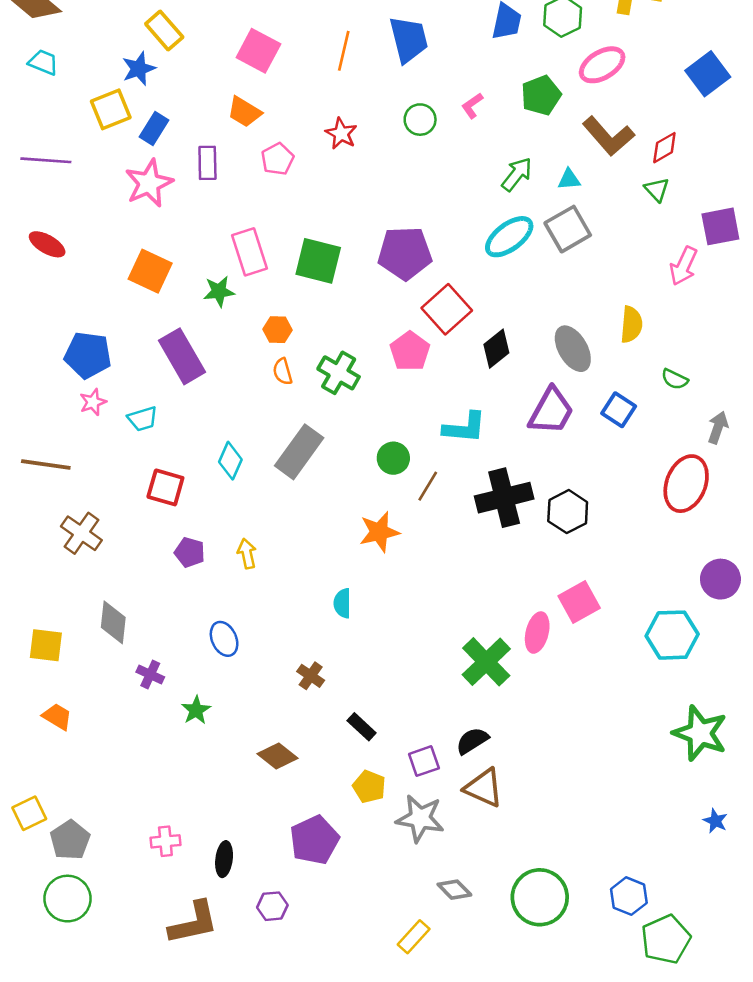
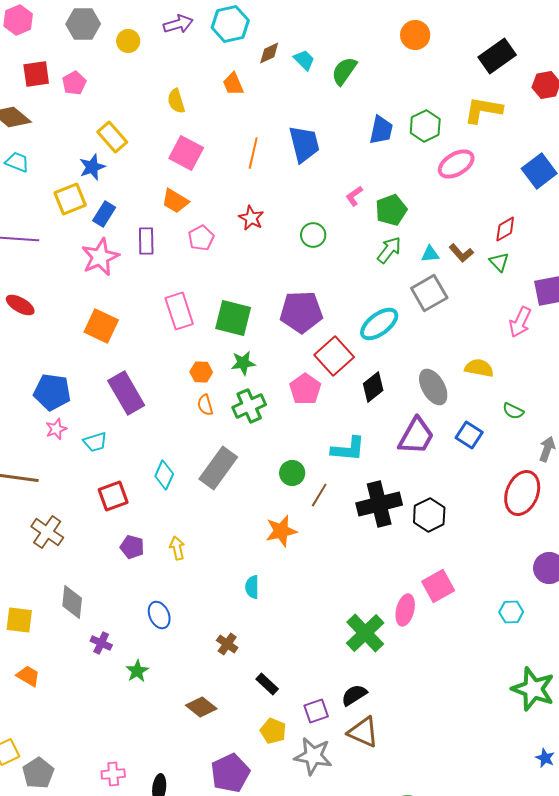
green pentagon: (541, 95) -> (391, 210), moved
green circle: (420, 120) -> (313, 235), moved
brown L-shape: (608, 136) -> (461, 253), moved, size x0.6
cyan ellipse: (509, 237) -> (379, 324), moved
green star: (219, 291) -> (243, 363), moved
yellow semicircle: (631, 324) -> (479, 368), turned -84
green cross: (339, 373) -> (249, 406), turned 36
red square: (165, 487) -> (113, 496), turned -36
cyan hexagon: (672, 635) -> (511, 612), size x0.6

